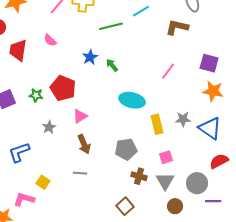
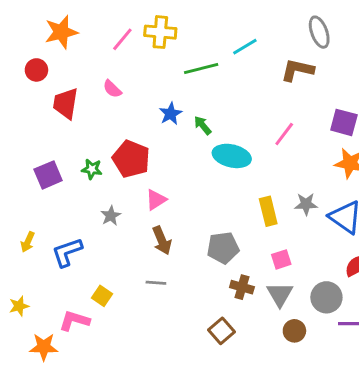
cyan ellipse: (132, 100) -> (232, 156), moved

